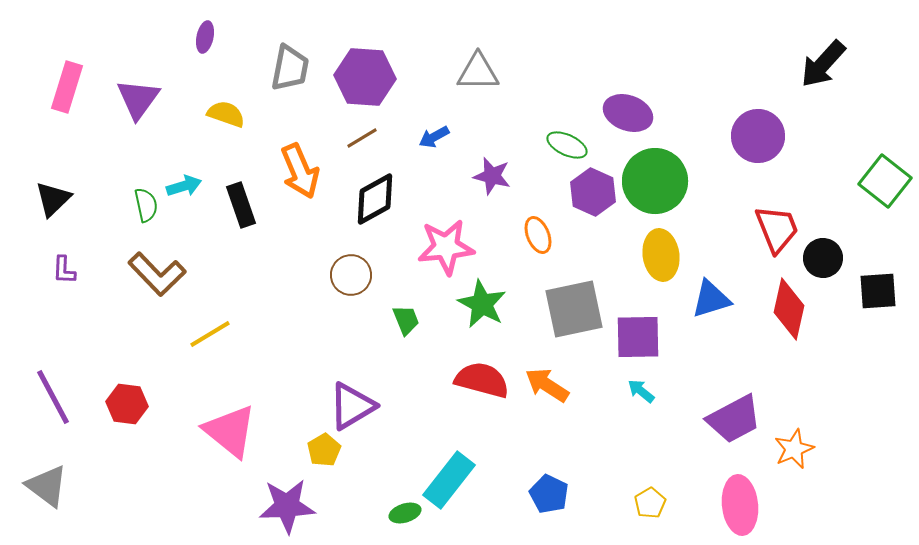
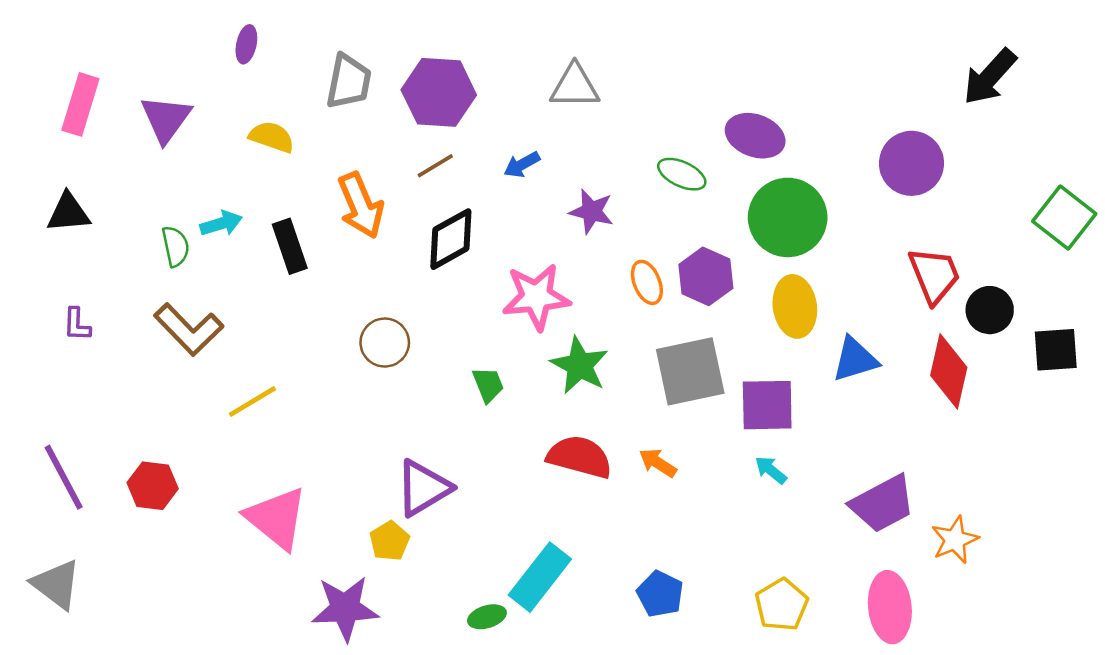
purple hexagon: (593, 192) -> (706, 276), moved
black triangle: (53, 199) -> (68, 213), moved, turned 39
brown circle: (351, 275) -> (385, 343), moved
orange arrow: (547, 385) -> (658, 463), size x0.7
yellow pentagon: (650, 503) -> (782, 605), size x1.4

